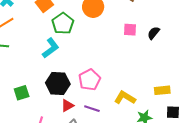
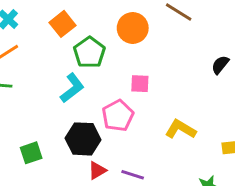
pink square: (130, 30) -> (140, 84), moved
pink pentagon: (90, 80) -> (118, 116), moved
yellow L-shape: (125, 98) -> (181, 129), moved

